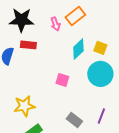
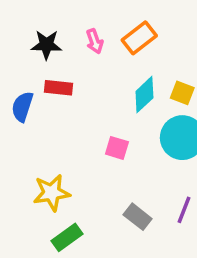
black star: (21, 20) -> (46, 45), size x0.7
pink arrow: (55, 24) -> (95, 41), moved

